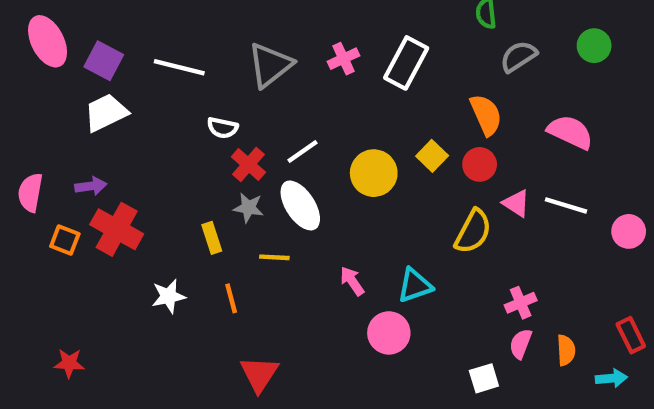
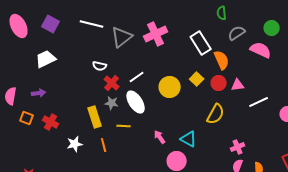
pink cross: (343, 59) -> (156, 34), size x1.6
purple square: (104, 61) -> (51, 24), moved
white rectangle: (406, 63) -> (201, 43), moved, turned -60
white line: (179, 67) -> (92, 24), moved
pink semicircle: (570, 132) -> (261, 50), moved
pink triangle: (516, 203) -> (238, 85), moved, turned -40
white line: (566, 205) -> (259, 102), turned -42
red cross: (117, 229) -> (51, 122), moved, size x0.7
yellow rectangle: (212, 238) -> (95, 117), size x1.5
cyan triangle: (415, 285) -> (189, 139), turned 48

